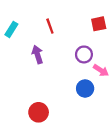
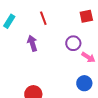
blue circle: (85, 88) -> (84, 83), moved

